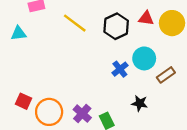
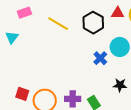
cyan triangle: (19, 33) -> (12, 37), turned -40
purple cross: (82, 114) -> (73, 99), turned -35

